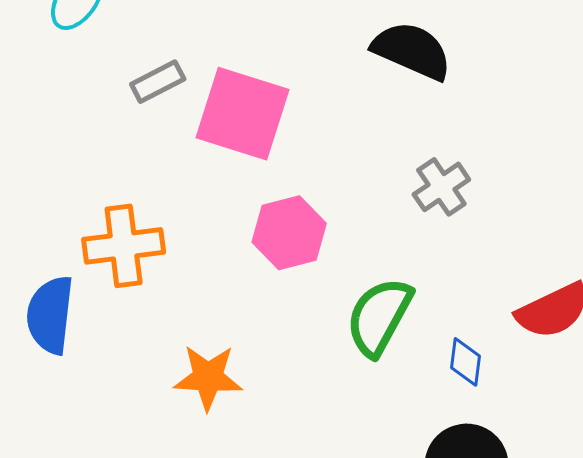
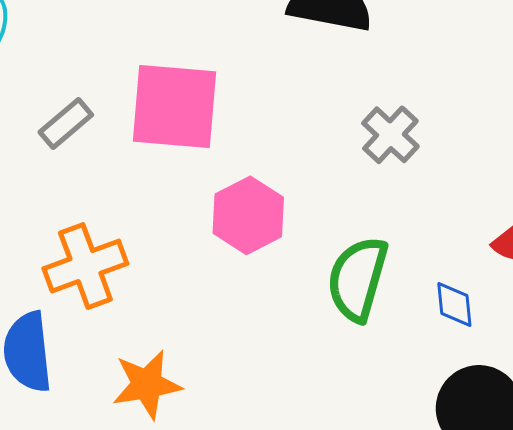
gray rectangle: (158, 82) -> (66, 124), moved
orange star: (208, 377) -> (147, 384), moved

